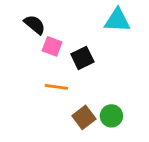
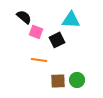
cyan triangle: (117, 20) -> (71, 20), moved
brown square: (84, 117) -> (58, 81), turned 35

